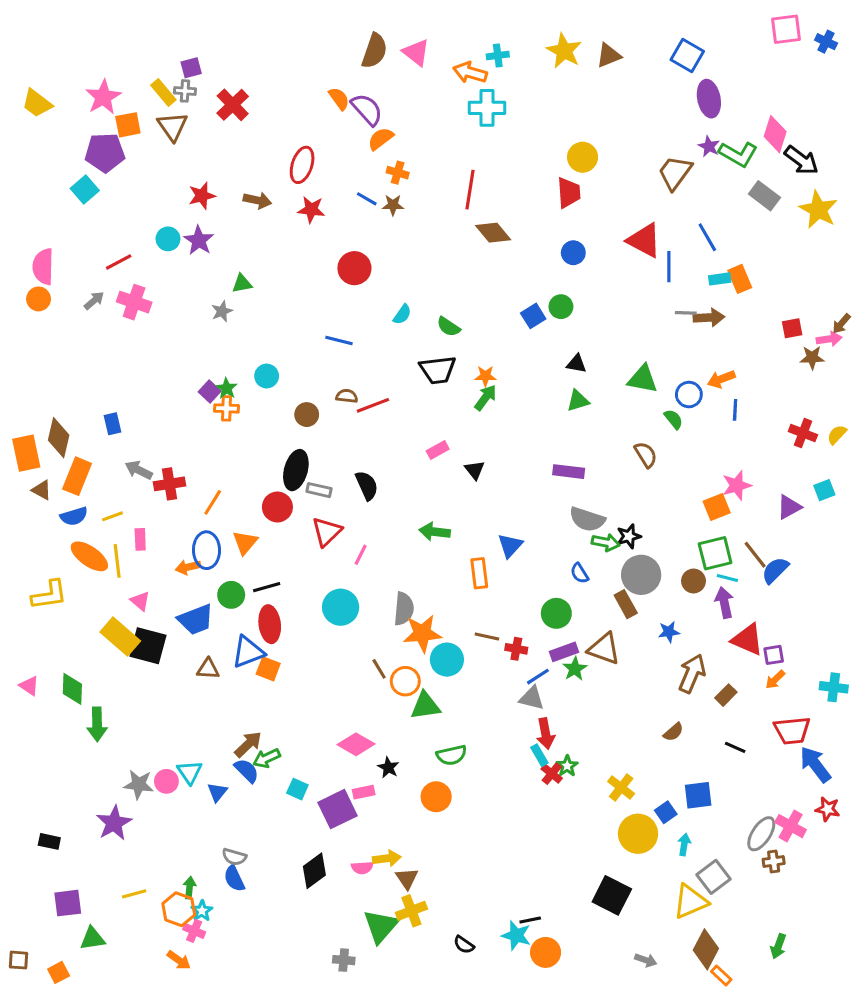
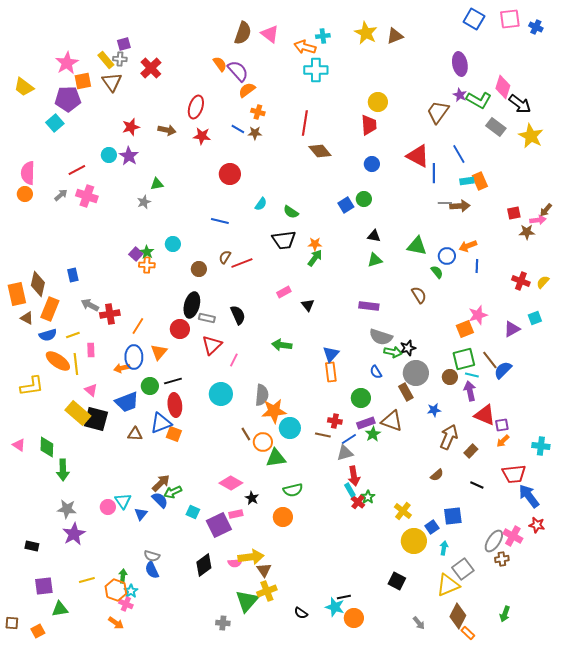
blue square: (687, 55) -> (474, 19), moved
yellow trapezoid: (37, 103) -> (24, 87), moved
brown semicircle: (347, 396) -> (225, 257), turned -64
orange rectangle: (479, 573) -> (331, 372), moved
brown line: (487, 636) -> (323, 435), moved
gray triangle: (532, 698) -> (345, 453), turned -30
gray star: (139, 784) -> (67, 509), moved
yellow arrow: (387, 858) -> (251, 557), size x1.4
black square: (612, 895) -> (397, 581), size x0.7
gray arrow: (646, 960) -> (419, 623), turned 32

